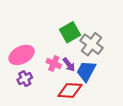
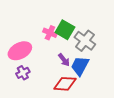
green square: (70, 32) -> (65, 30), turned -30
pink cross: (54, 64) -> (50, 33), moved

